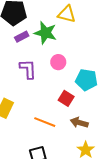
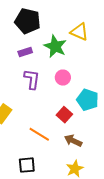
purple rectangle: (22, 37) -> (25, 52), moved

